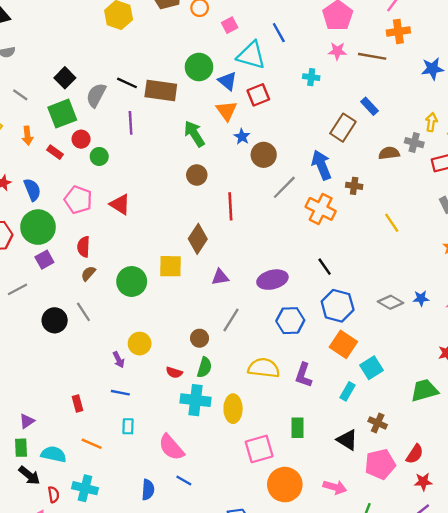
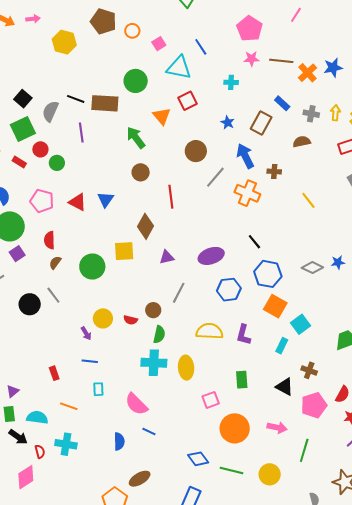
orange cross: (398, 31) -> (308, 73), moved, turned -30
blue triangle: (227, 81) -> (106, 199), moved, turned 30
blue star: (242, 137) -> (228, 122), moved
gray cross: (414, 143) -> (311, 114), moved
red semicircle: (174, 372) -> (131, 320), moved
pink square: (259, 449) -> (211, 400), size x0.7

